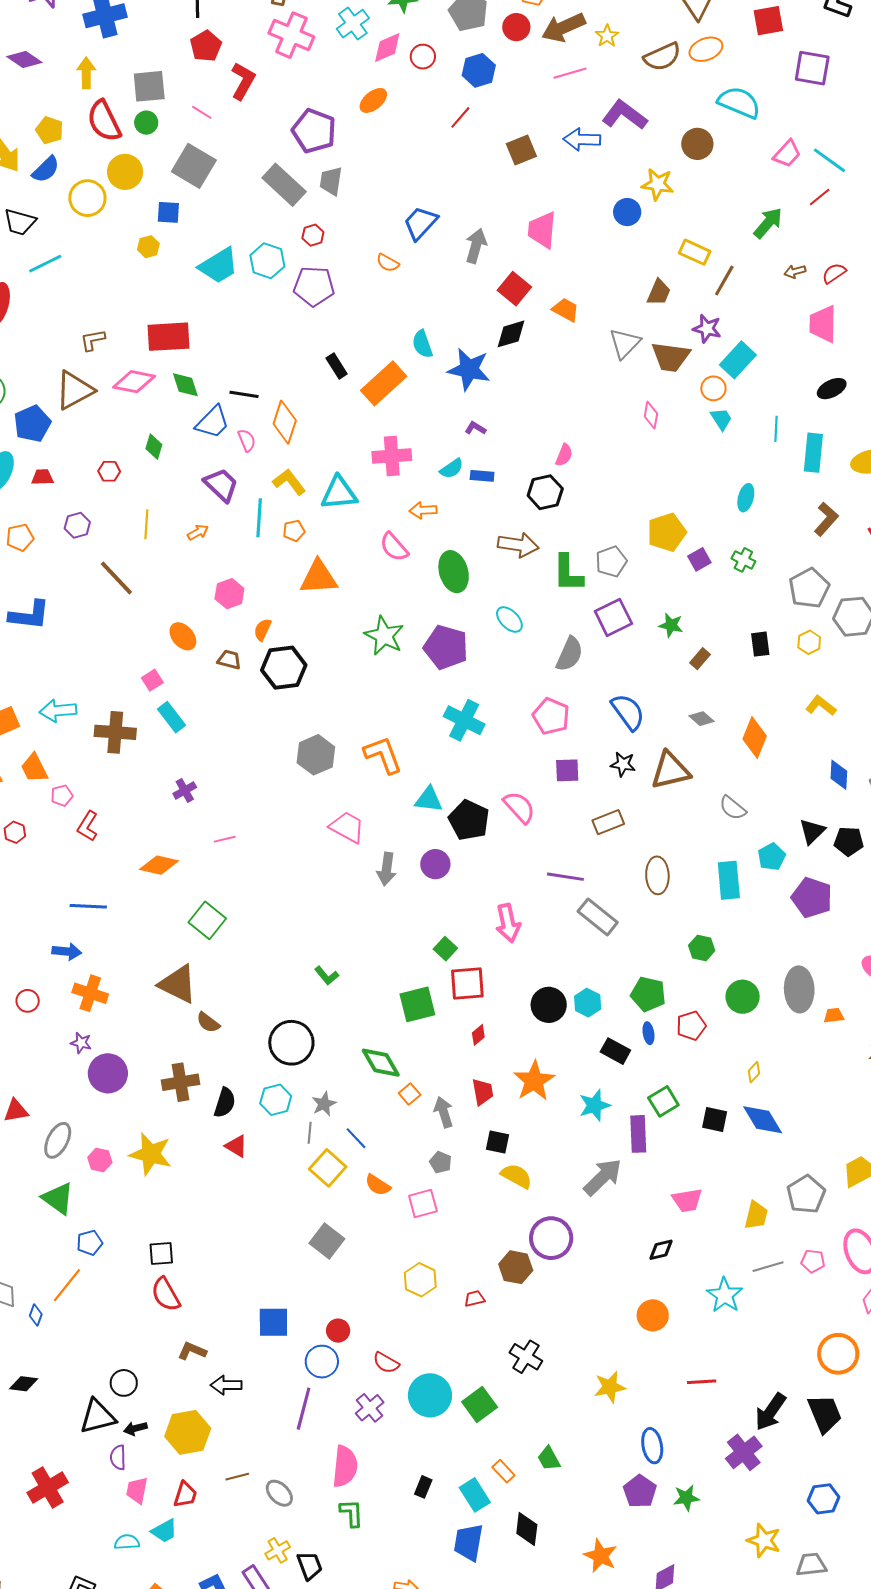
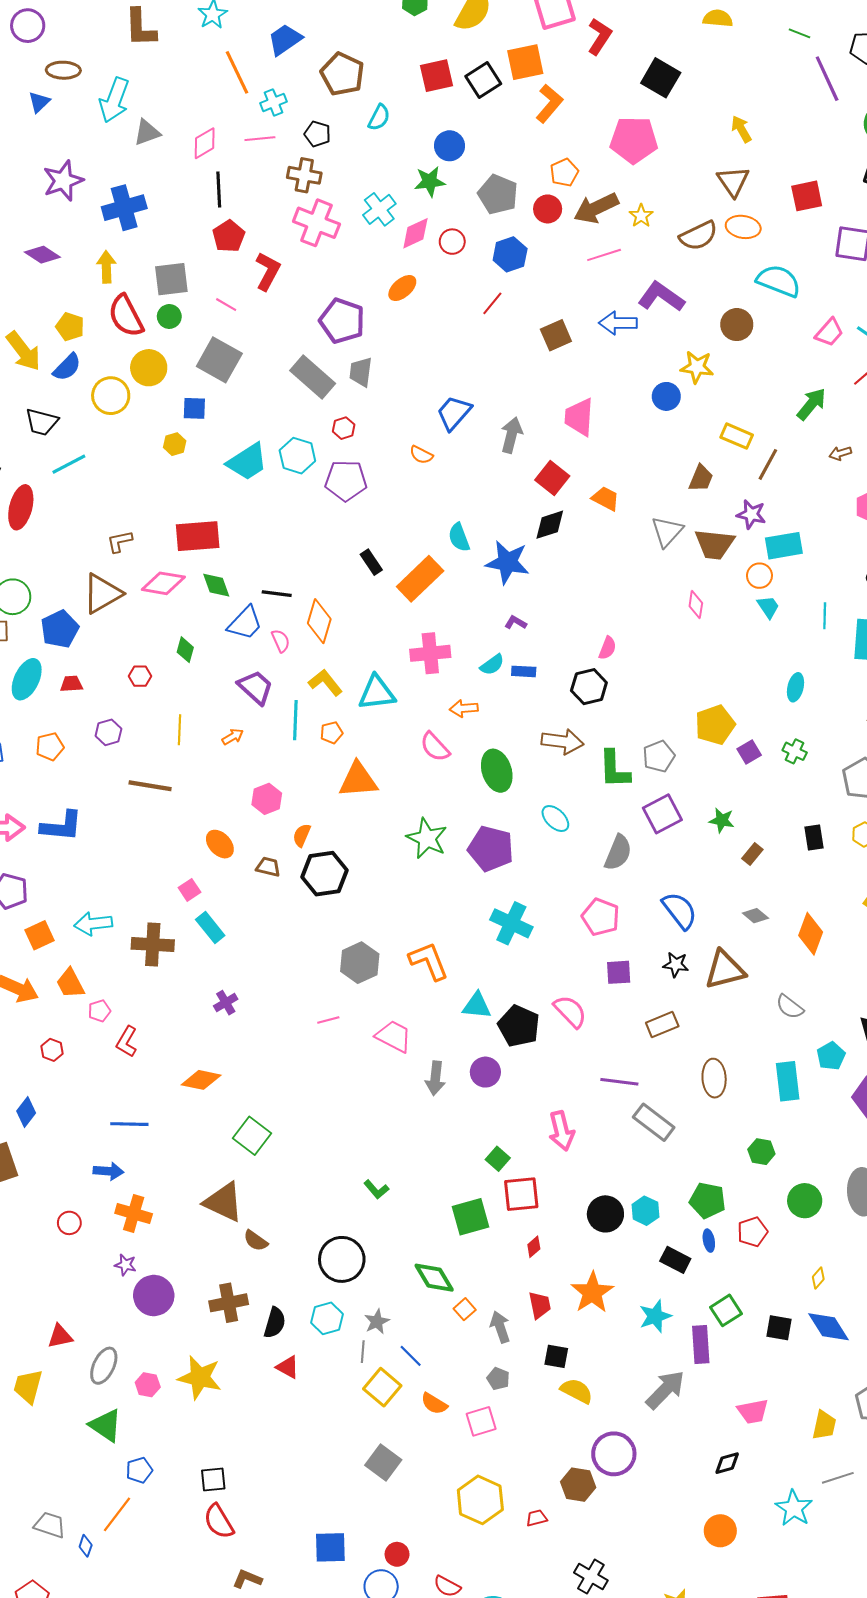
orange ellipse: (706, 49) -> (743, 227), turned 32
cyan rectangle: (738, 360) -> (784, 546), turned 39
brown line: (116, 578) -> (150, 786), turned -36
pink line: (225, 839) -> (328, 1020), moved
yellow hexagon: (420, 1280) -> (480, 1500), size x1.4

